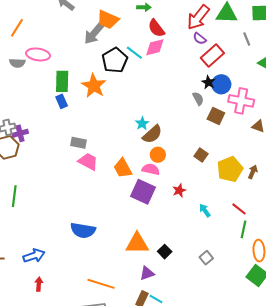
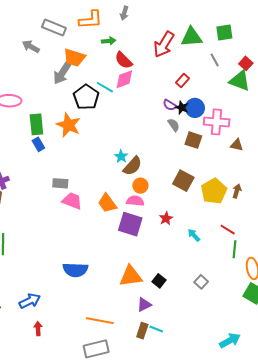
purple semicircle: (200, 39) -> (170, 105), moved
red rectangle: (212, 56) -> (183, 80), size x0.6
brown square: (201, 155) -> (183, 181), size x1.5

